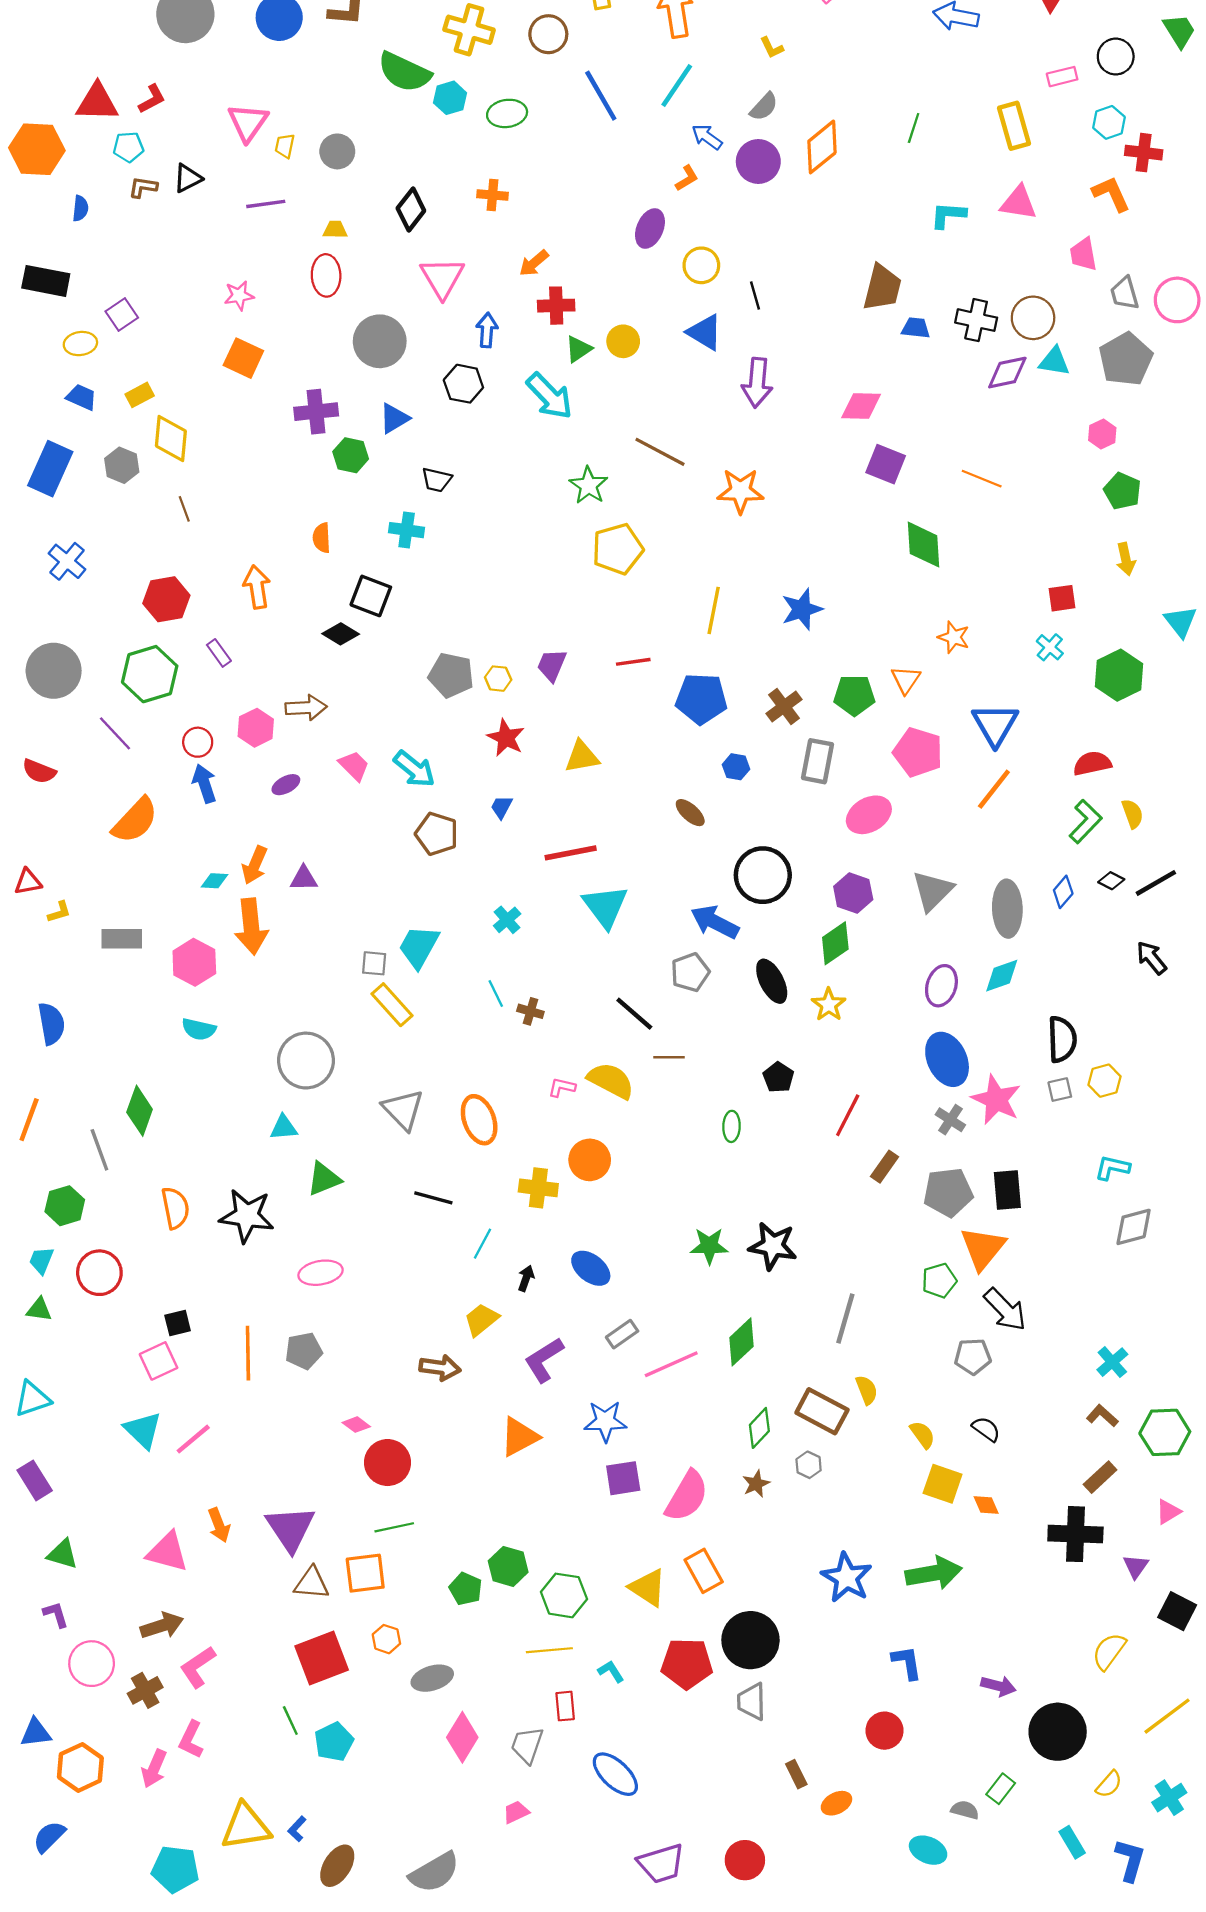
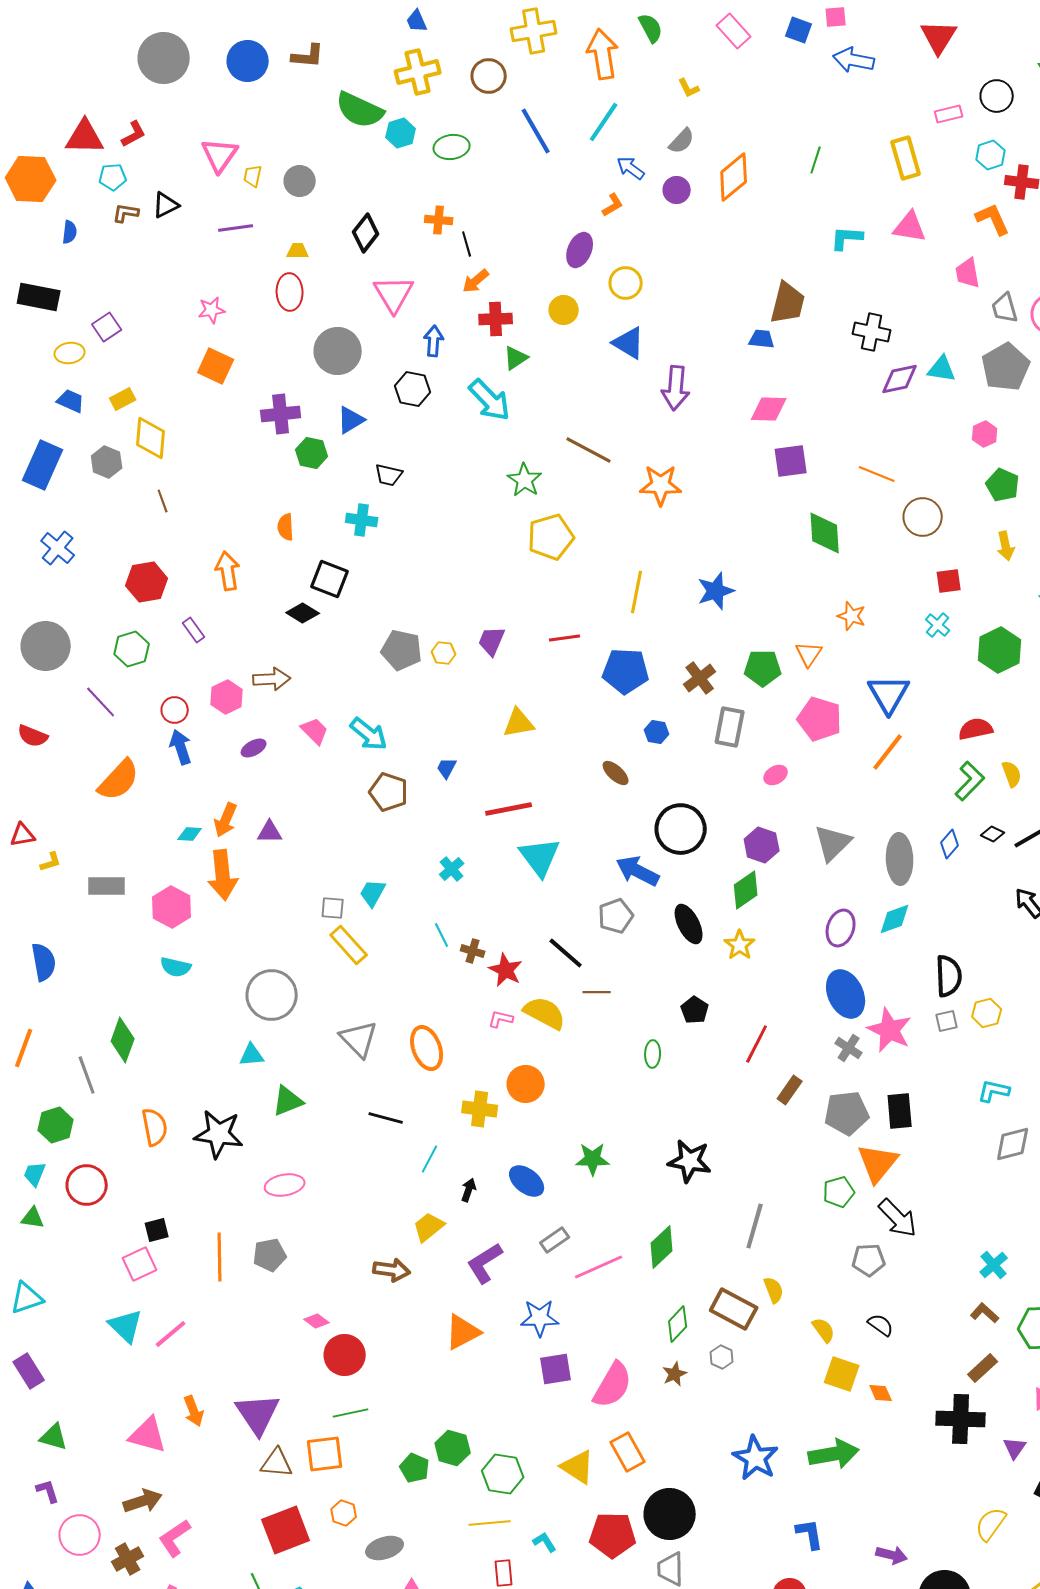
yellow cross: (469, 30) -> (418, 72), turned -30
purple circle: (758, 161) -> (677, 190), size x0.7
black line: (755, 296) -> (467, 244), moved
brown circle: (1033, 318) -> (923, 517), moved
blue trapezoid: (916, 328) -> (762, 339), moved
yellow circle: (623, 341) -> (564, 310), moved
purple square: (886, 464) -> (791, 461), turned -30
green hexagon: (150, 674) -> (132, 649), size x0.7
red star: (506, 738) -> (506, 970), moved
pink ellipse: (869, 815) -> (776, 775), size x0.6
cyan trapezoid: (419, 947) -> (373, 893), size x0.7
green star: (709, 1246) -> (593, 1159), moved

